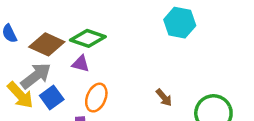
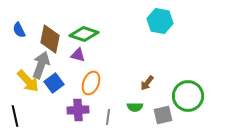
brown diamond: (47, 44) -> (50, 39), turned 76
gray arrow: (36, 76) -> (41, 65), turned -32
brown arrow: (164, 98) -> (147, 83), turned 77

